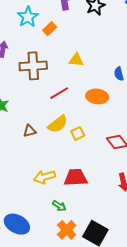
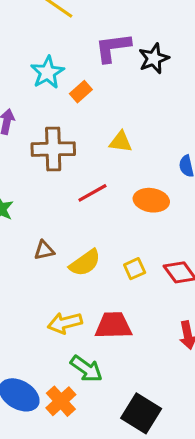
yellow semicircle: (58, 124) -> (85, 263), moved
yellow square: (78, 133) -> (135, 269), moved
green arrow: (59, 206) -> (86, 369), size x1.5
orange cross: (67, 230) -> (61, 401), moved

